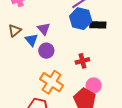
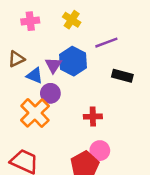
blue hexagon: (81, 19) -> (73, 61), moved
blue triangle: (31, 40) -> (35, 76), turned -40
orange cross: (52, 82) -> (35, 113), moved

